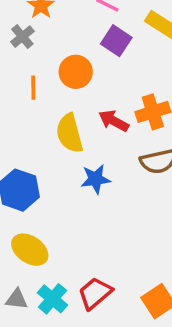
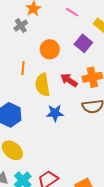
purple square: (116, 41) -> (83, 43), moved
orange line: (33, 88) -> (23, 68), moved

